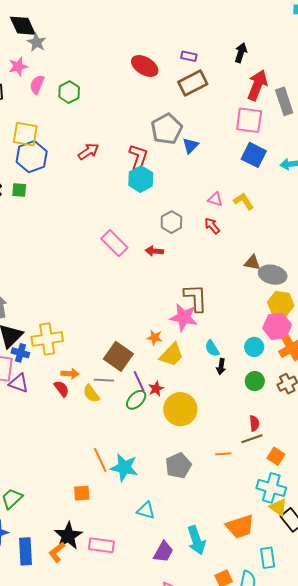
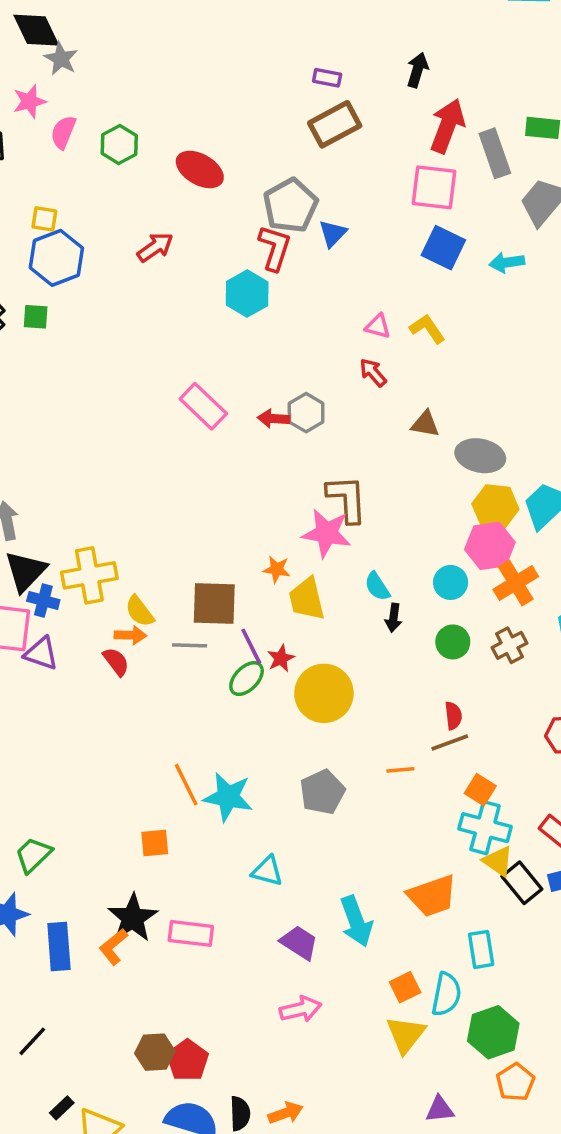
red ellipse: (145, 66) -> (200, 169), moved
yellow square: (25, 134) -> (44, 219), size x0.6
red L-shape: (138, 157) -> (275, 248), moved
gray hexagon: (171, 222) -> (306, 413), moved
brown triangle: (252, 263) -> (425, 424), moved
yellow trapezoid: (172, 355) -> (307, 599), turned 124
brown square: (118, 356) -> (214, 604), turned -32
yellow semicircle: (91, 394) -> (140, 611), moved
orange square: (276, 456) -> (480, 790), moved
purple trapezoid: (163, 552) -> (299, 943), turned -85

